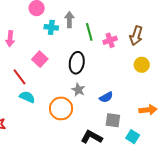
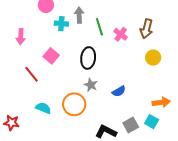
pink cross: (110, 40) -> (121, 34), turned -32
cyan semicircle: (27, 97) -> (43, 108), moved
gray square: (113, 120) -> (131, 125), moved, turned -35
cyan square: (133, 137) -> (152, 122), moved

